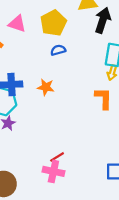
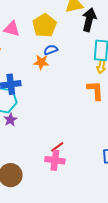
orange star: (46, 87) -> (41, 62), moved

